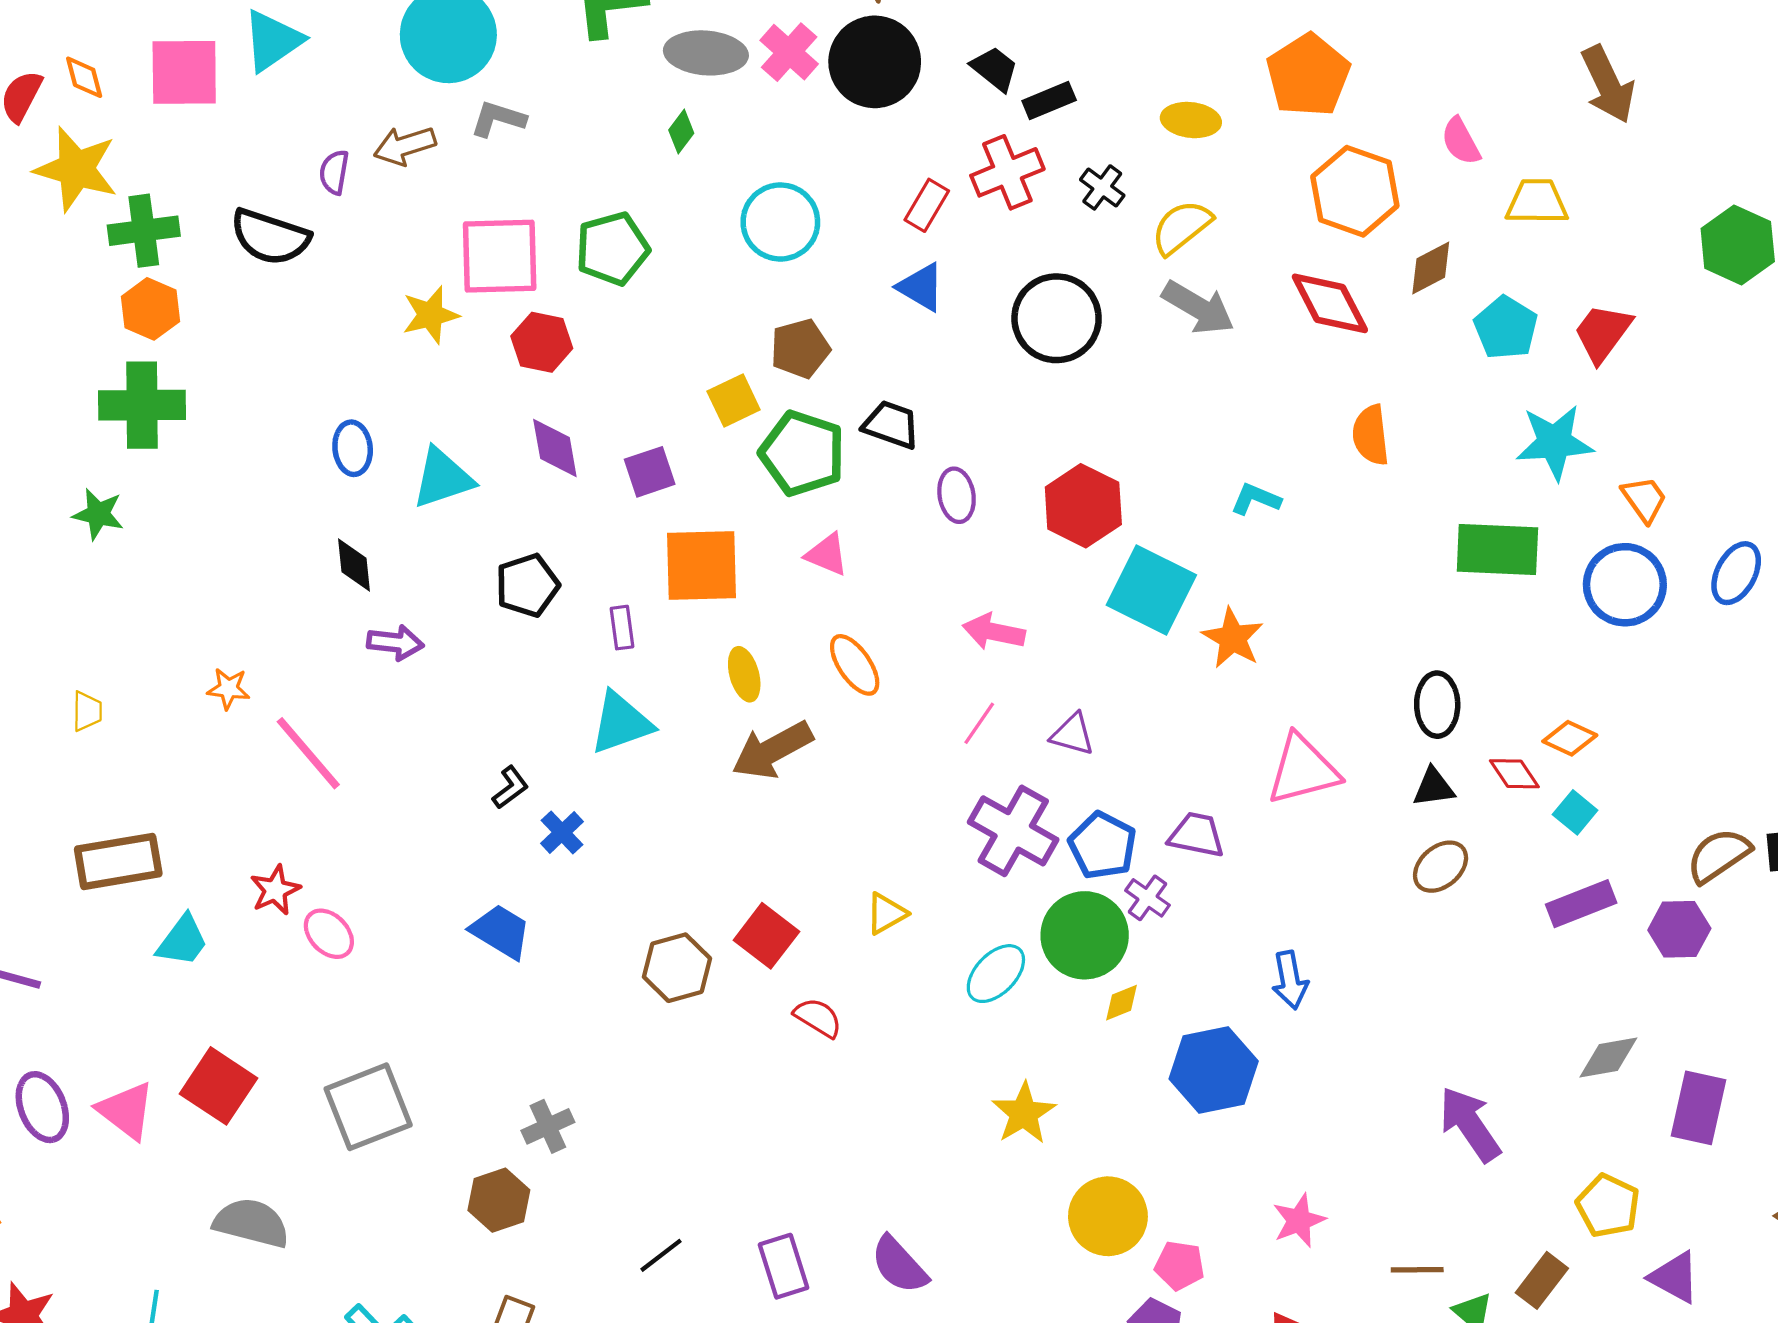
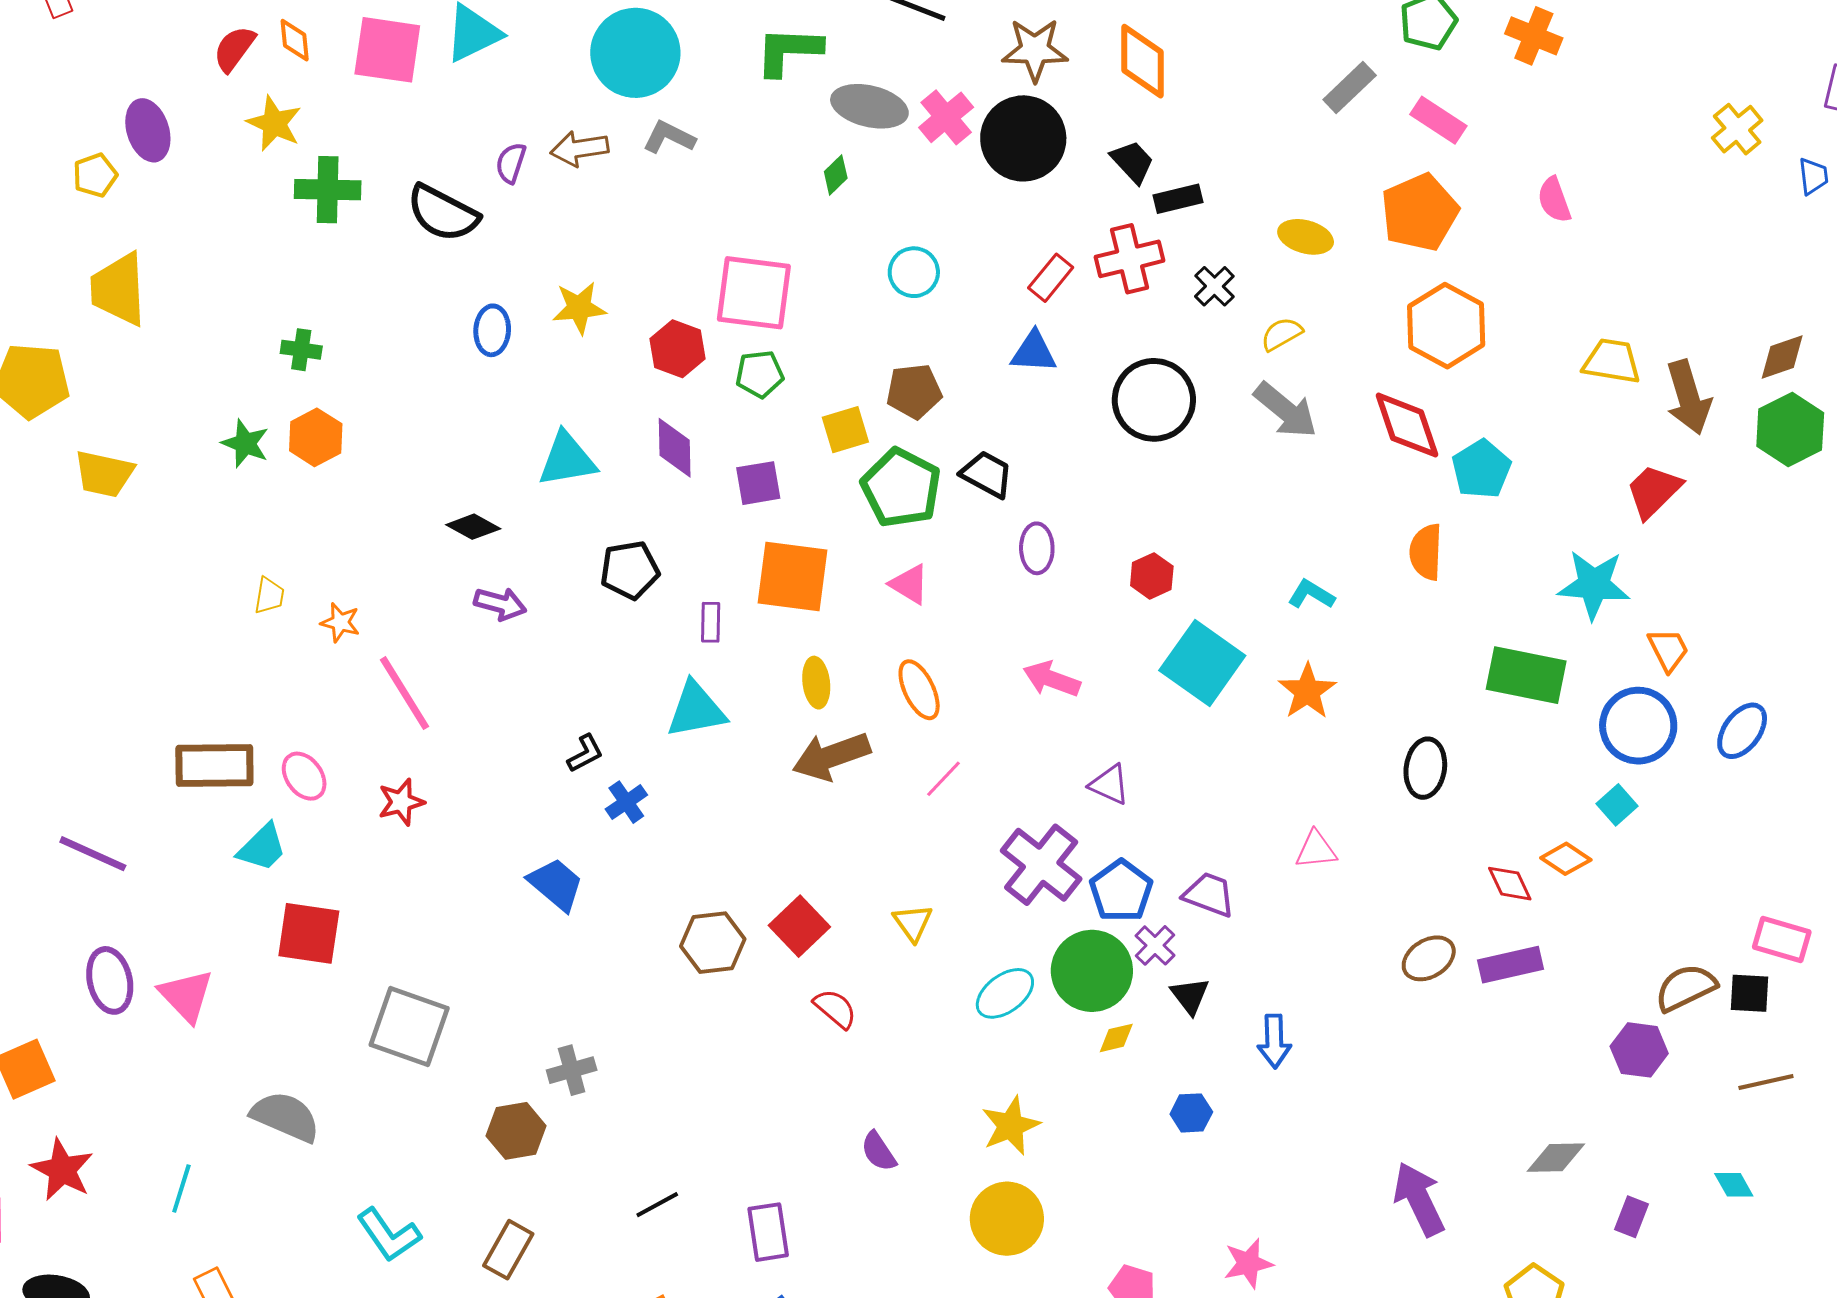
brown arrow: (1608, 84) -> (1688, 397), moved
pink semicircle: (1461, 141) -> (1554, 200), moved
yellow star: (76, 169) -> (274, 123), size x0.7
cyan circle: (780, 222) -> (914, 272), size x0.7
yellow semicircle: (1181, 227) -> (1282, 334), size x0.7
green pentagon: (612, 249) -> (760, 374), moved, size x0.7
pink square: (500, 256) -> (754, 293), moved
brown diamond: (1431, 268) -> (1782, 357), moved
blue triangle: (921, 287) -> (1034, 352), turned -36
orange hexagon: (151, 309) -> (316, 437), moved
cyan pentagon: (1506, 328) -> (1481, 469), moved
green cross: (142, 405) -> (301, 350), size x0.5
blue ellipse: (353, 448) -> (492, 330), moved
red hexagon: (1083, 506) -> (1152, 576), size x0.6
black diamond: (354, 565) -> (473, 527), turned -64
orange star: (1233, 638) -> (1307, 691), moved
black ellipse: (1437, 705) -> (1425, 768), moved
yellow trapezoid: (87, 711) -> (269, 596), moved
pink line: (979, 723) -> (944, 779), moved
pink triangle: (1303, 770) -> (1316, 850), size x0.6
black triangle: (1434, 787) -> (1190, 996), moved, turned 51
cyan square: (1575, 812) -> (1617, 805), moved
red star: (275, 890) -> (401, 802), moved
purple rectangle: (1581, 904) -> (1510, 965), moved
yellow triangle: (886, 914) -> (913, 923), turned -45
pink ellipse: (329, 934) -> (304, 776), moved
blue hexagon: (1214, 1070) -> (1191, 1113), size x0.5
red square: (218, 1086) -> (309, 933), moved, turned -34
gray square: (368, 1107) -> (409, 1027), turned 32
purple rectangle: (1699, 1108) -> (1631, 1217), size x0.6
yellow circle: (1108, 1216) -> (1007, 1219), moved
purple semicircle: (899, 1265) -> (878, 1151), moved, size x0.7

